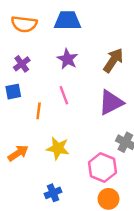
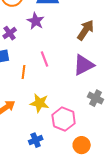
purple star: (67, 59) -> (36, 21), moved
pink hexagon: (102, 168) -> (64, 119), moved

